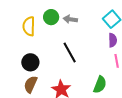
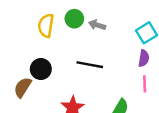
black line: (70, 52) -> (90, 65), turned -60
brown semicircle: (31, 84) -> (23, 87), moved

